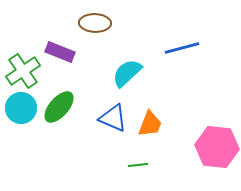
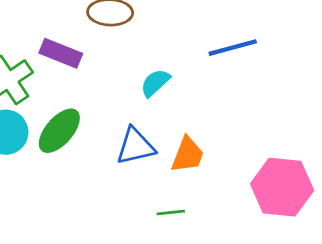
cyan semicircle: (127, 73) -> (155, 83), size x0.7
blue triangle: (113, 118) -> (135, 146), turned -36

